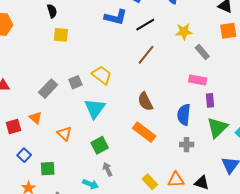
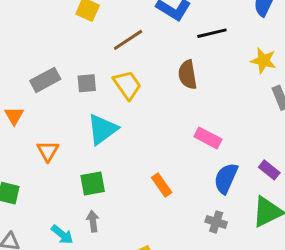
brown line: (146, 55) -> (128, 40), moved
pink rectangle: (198, 80) -> (208, 138), moved
purple rectangle: (210, 100) -> (269, 170), turned -64
brown semicircle: (145, 102) -> (188, 75), moved
orange rectangle: (144, 132) -> (162, 185), size x0.7

